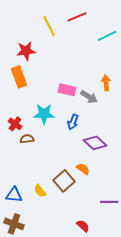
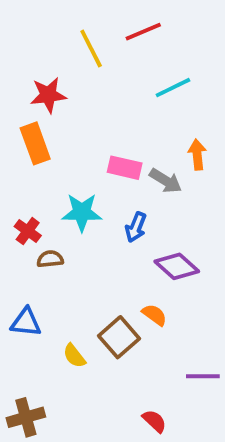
cyan line: (107, 36) -> (173, 88), moved
blue triangle: (14, 195) -> (26, 322), moved
brown cross: (14, 224) -> (26, 417), turned -36

